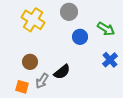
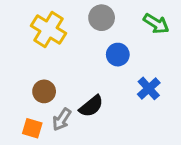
green arrow: (106, 29) -> (156, 24), moved
blue cross: (110, 60) -> (149, 88), moved

